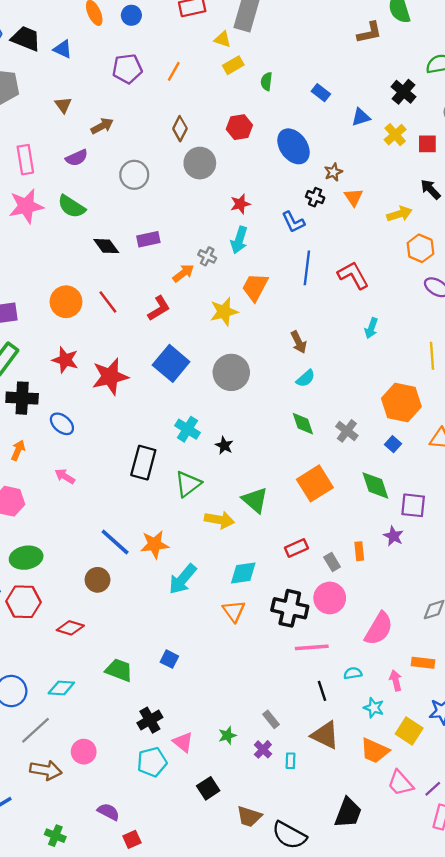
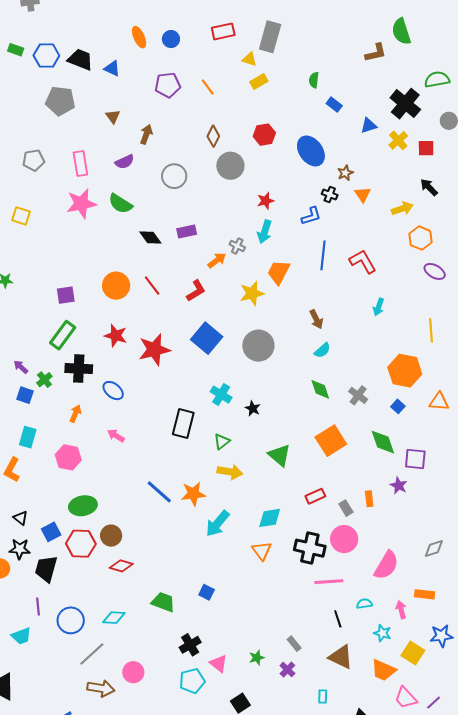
orange line: (174, 71) -> (208, 87), turned -66
green semicircle: (267, 81) -> (314, 80), moved
black cross: (404, 92) -> (405, 104), size x1.4
brown arrow: (102, 126) -> (146, 134), turned -42
blue L-shape: (293, 222) -> (311, 216), turned -80
green triangle: (188, 484) -> (222, 442), size x0.7
yellow arrow: (219, 520) -> (230, 472), moved
brown circle: (98, 580) -> (111, 536), moved
cyan rectangle: (291, 761) -> (323, 696), moved

